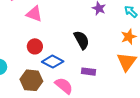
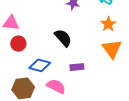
red circle: (35, 46) -> (18, 44), moved

